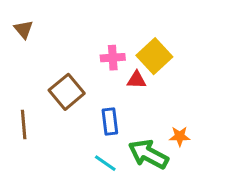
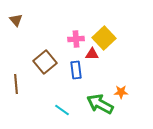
blue rectangle: (110, 122) -> (76, 70), moved
cyan line: (105, 163) -> (62, 110), moved

